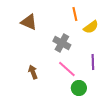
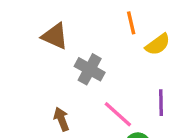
gray cross: (62, 43) -> (90, 69), moved

